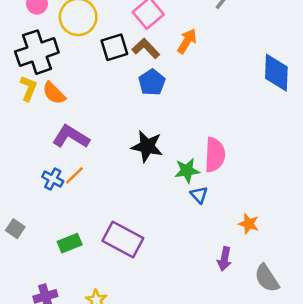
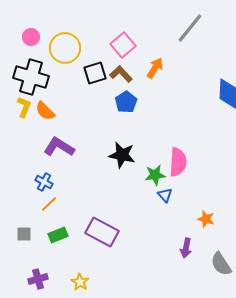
black cross: (37, 52) -> (31, 77), turned 36
orange line: (74, 175) -> (49, 204), moved
gray square: (15, 229) -> (24, 234), moved, turned -35

